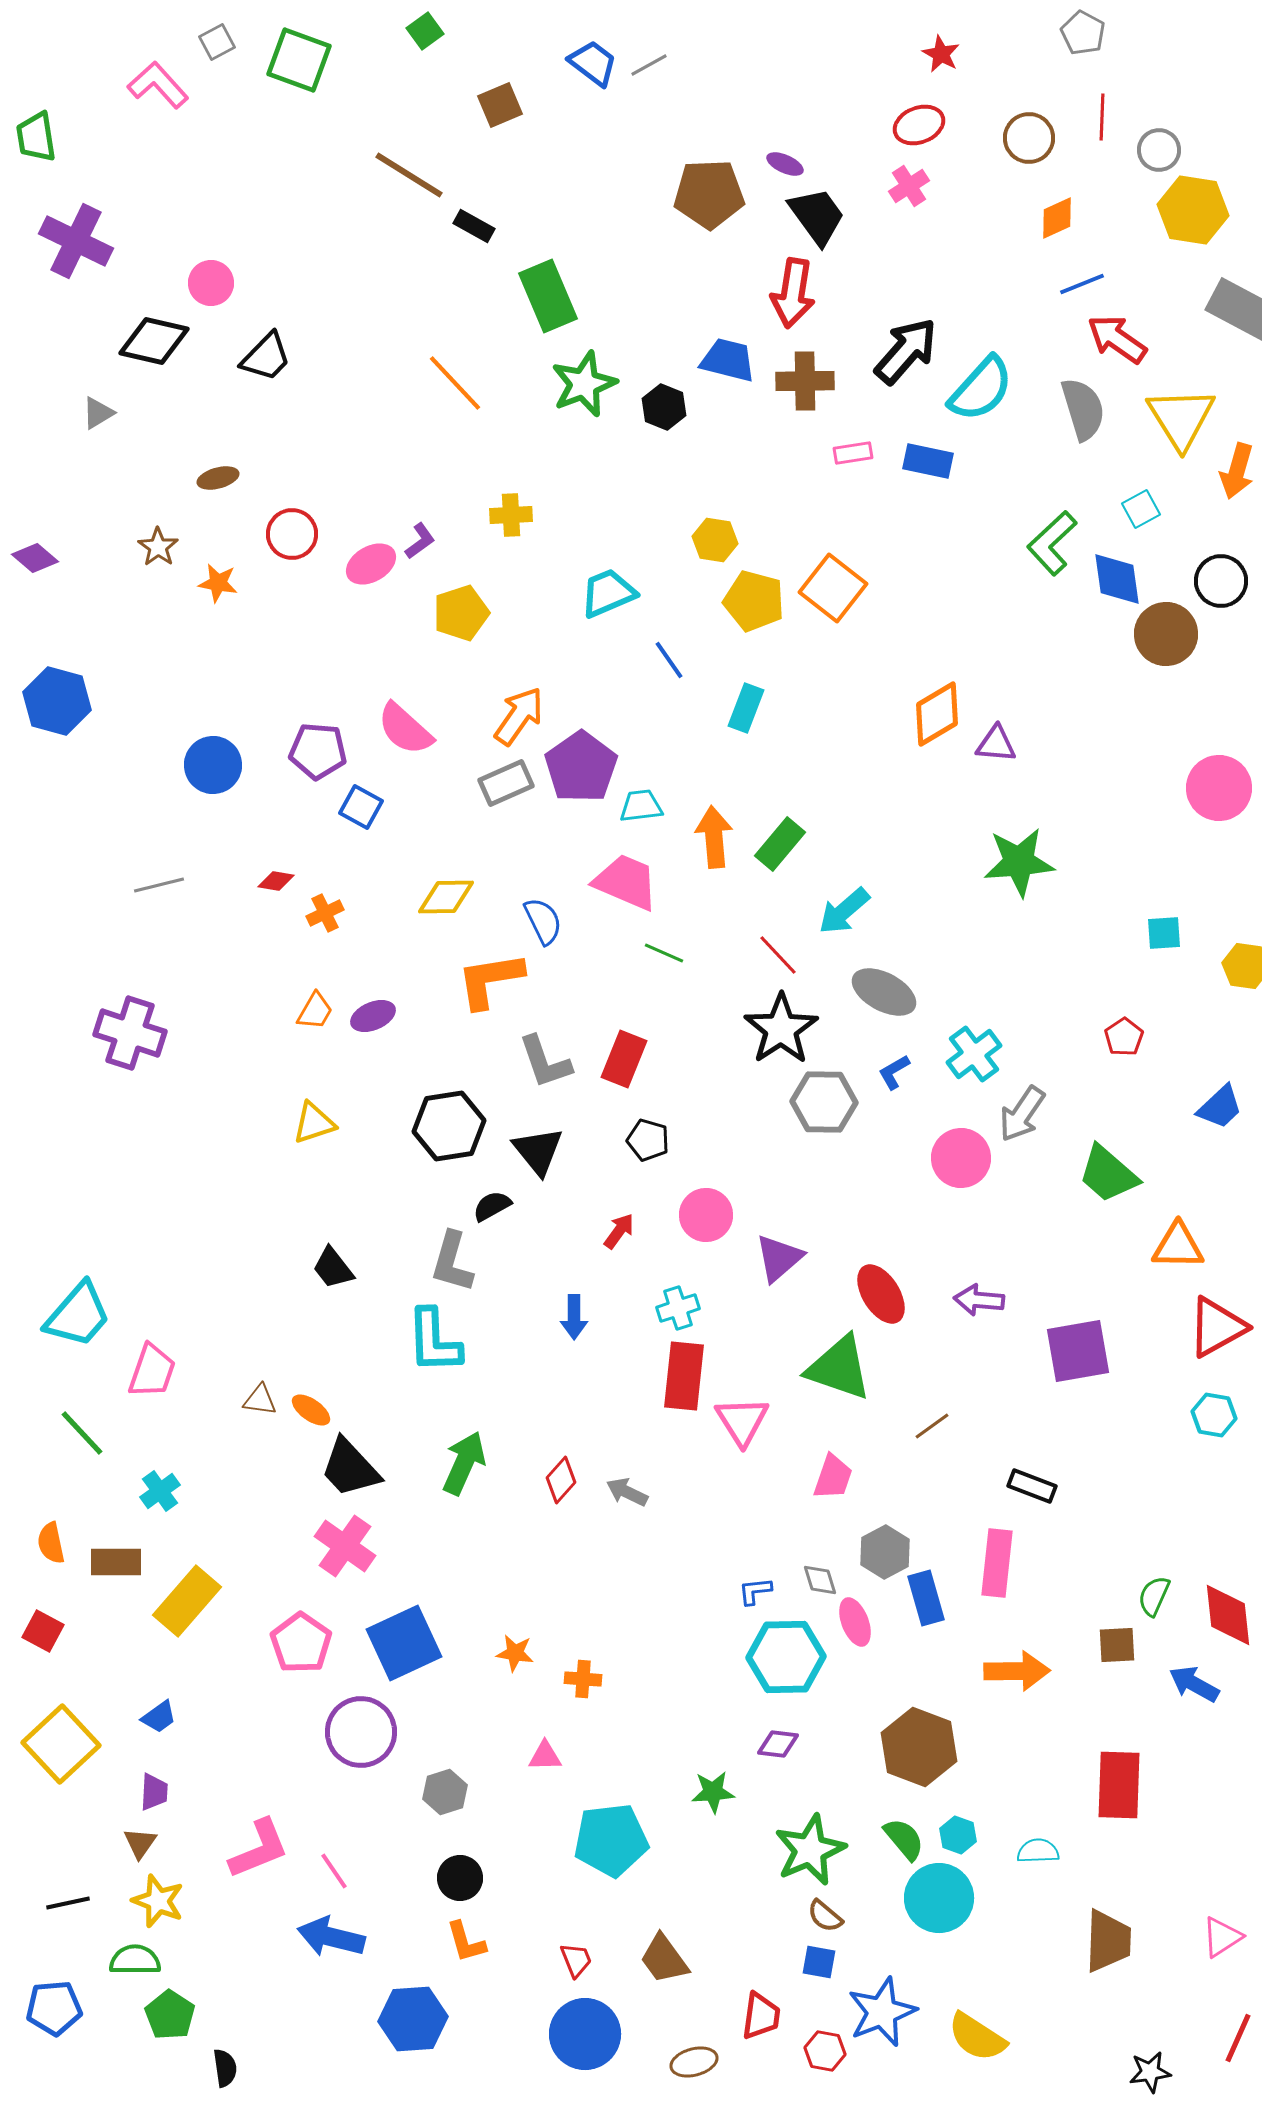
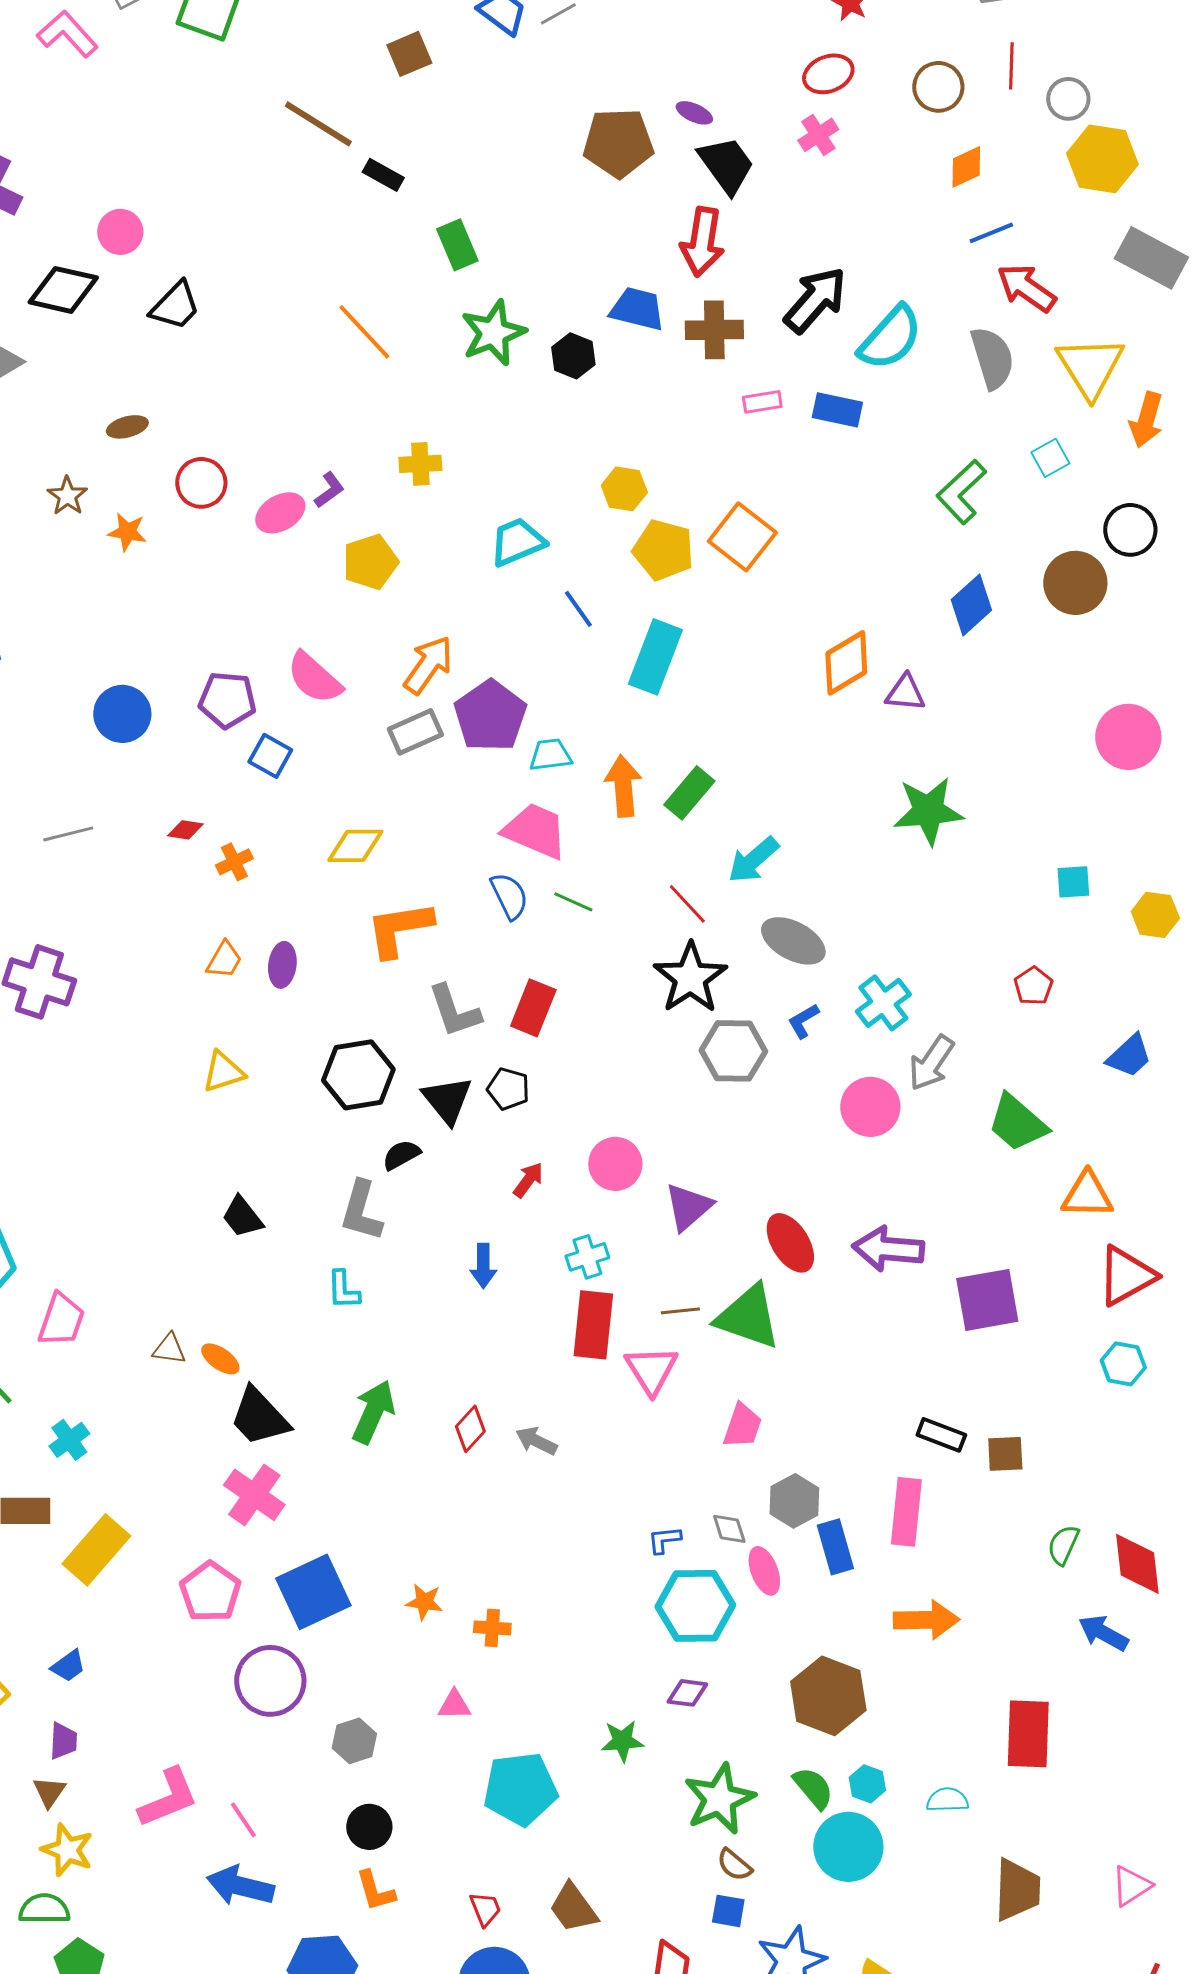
green rectangle: (548, 296) -> (457, 245), size x0.7
blue diamond: (1117, 579) -> (971, 605), moved, turned 56
cyan rectangle: (746, 708) -> (655, 657), size x1.5
blue semicircle: (543, 921) -> (509, 896), moved
purple ellipse: (373, 1016) -> (282, 965), turned -60
black pentagon: (648, 1140) -> (508, 1089), moved
purple arrow: (979, 1300) -> (888, 1249), size x1.4
cyan L-shape: (434, 1341) -> (343, 1290), size x0.6
brown line: (932, 1426) -> (680, 1311), moved, turned 30
brown square: (1117, 1645) -> (1005, 1454), moved

